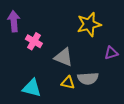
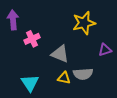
pink cross: (34, 41) -> (32, 39), turned 35
cyan triangle: (32, 88) -> (30, 83), turned 42

